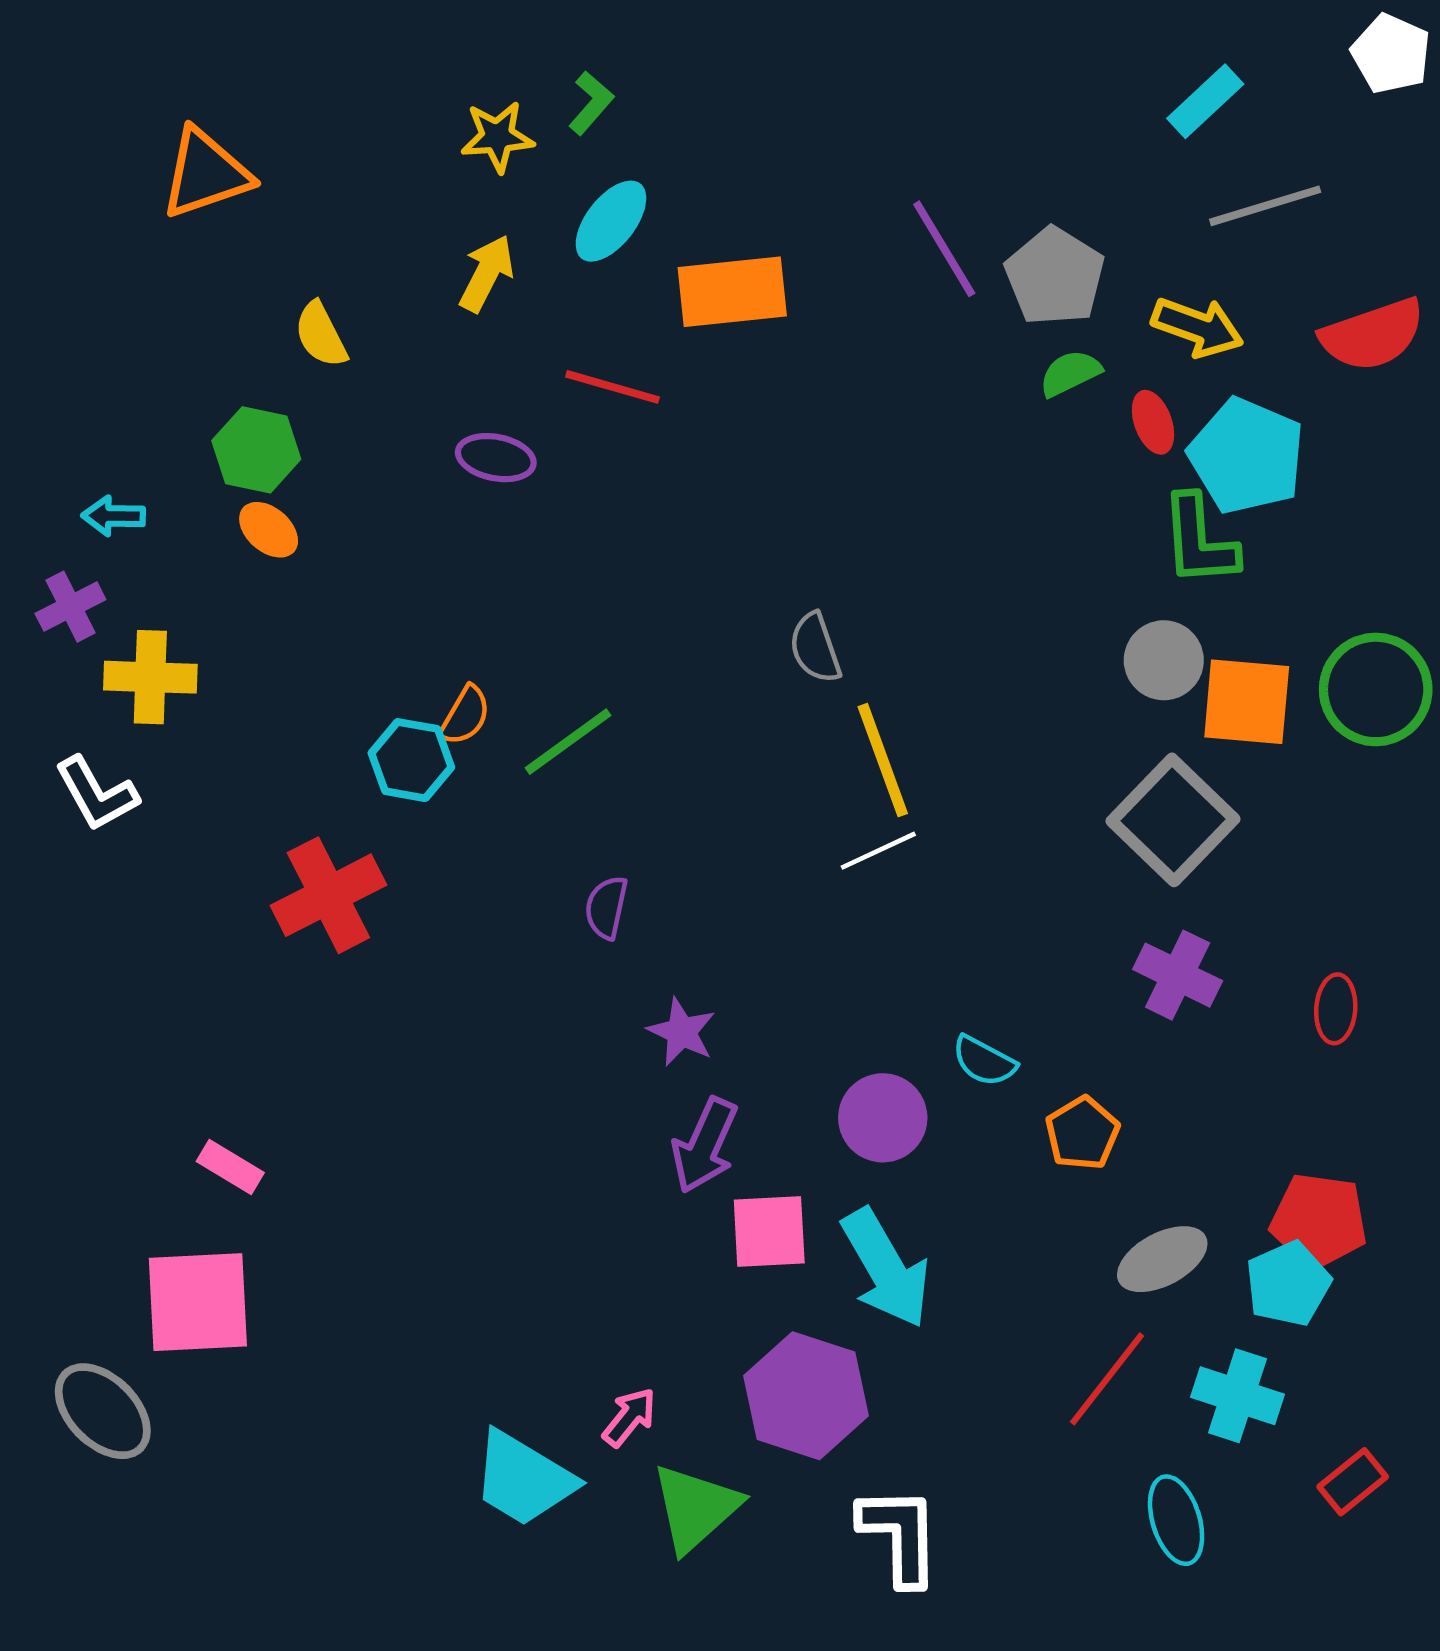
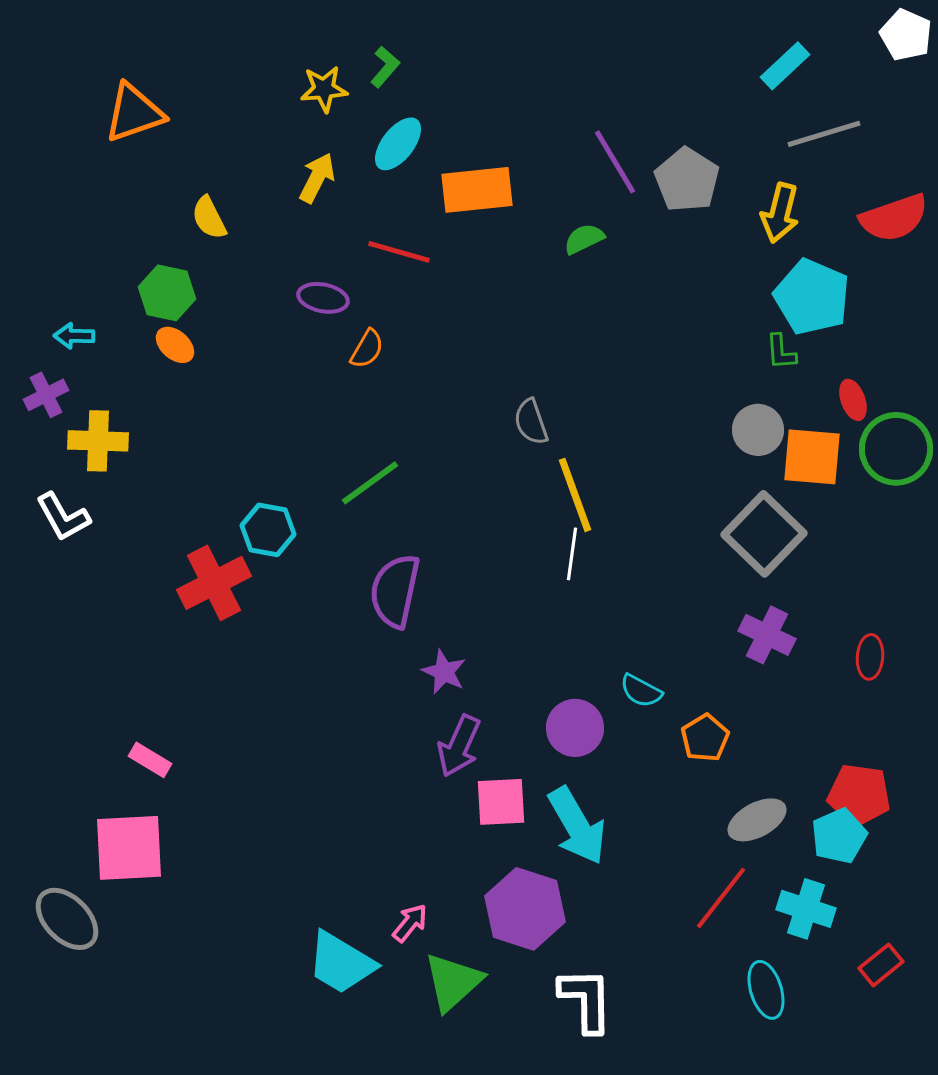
yellow arrow: (1198, 327) -> (780, 213), turned 84
green semicircle: (1070, 373) -> (584, 239), moved
red ellipse: (1153, 422) -> (853, 400), moved
green L-shape: (1199, 540) -> (781, 352), size x0.6
orange semicircle: (465, 716) -> (367, 349), moved
cyan hexagon: (411, 760) -> (268, 530), moved
white line: (878, 851) -> (572, 554), turned -57
purple semicircle: (606, 907) -> (395, 591), size x1.8

